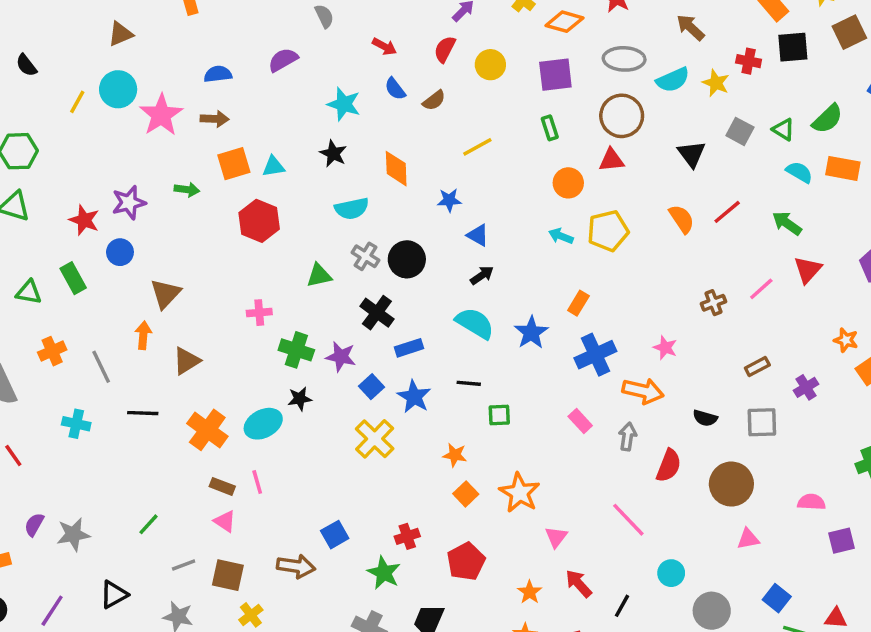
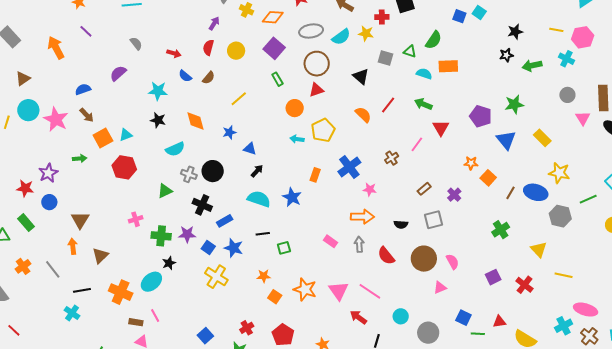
purple square: (555, 75) -> (274, 48), turned -30
brown arrow: (215, 119) -> (87, 115), turned 56
blue cross: (595, 355) -> (349, 167), moved
cyan cross: (76, 424) -> (72, 313), moved, turned 35
red semicircle: (669, 466) -> (386, 256), turned 132
pink semicircle: (811, 502) -> (453, 262), moved, turned 70
pink triangle: (556, 537) -> (338, 291), moved, size x1.5
red arrow: (579, 584) -> (358, 317), moved

